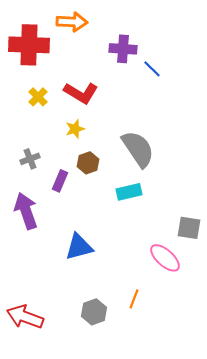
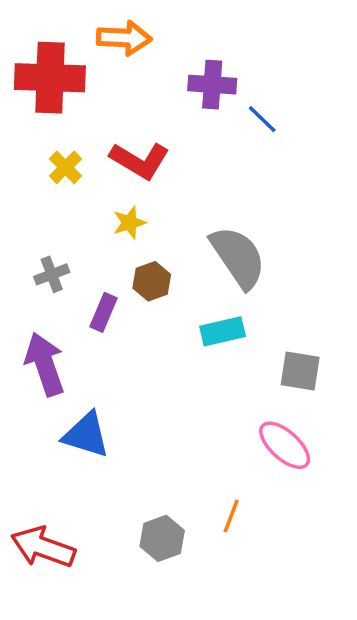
gray square: (189, 228) -> (300, 371), moved
blue triangle: (79, 247) -> (86, 435), moved, turned 32

